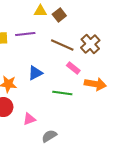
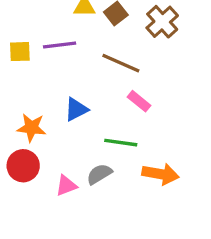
brown cross: (90, 44) -> (162, 22), moved
orange arrow: (95, 84) -> (161, 174), moved
gray semicircle: (49, 136) -> (99, 174), moved

